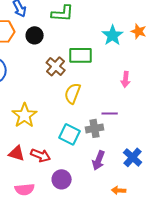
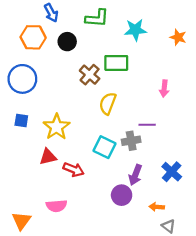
cyan star: (113, 35) -> (135, 30), moved, turned 30
red triangle: (17, 153) -> (48, 157), moved, turned -30
purple circle: (62, 179) -> (122, 195), moved

